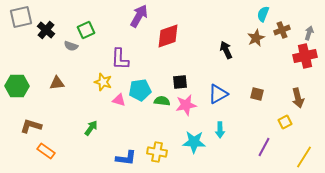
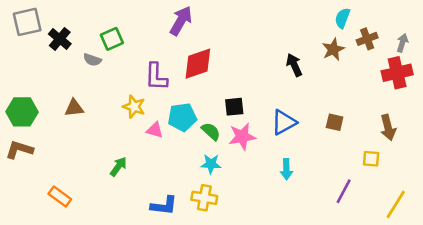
red diamond: (168, 36) -> (198, 64), moved
green semicircle: (162, 101) -> (211, 131), turned 35
yellow square: (285, 122) -> (371, 159), turned 32
brown L-shape: (31, 126) -> (19, 150), moved
cyan star: (194, 142) -> (211, 164), moved, size x0.7

